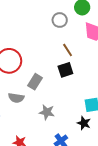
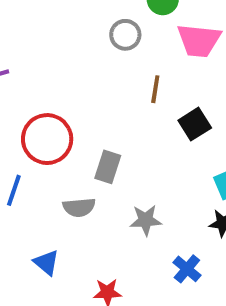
brown line: (68, 50) -> (155, 89), turned 56
black square: (65, 70) -> (195, 124), moved

